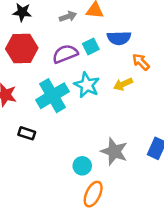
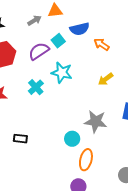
yellow arrow: (123, 84) -> (106, 79), moved
cyan cross: (53, 96) -> (36, 87), size x0.6
black rectangle: (27, 133) -> (20, 139), moved

